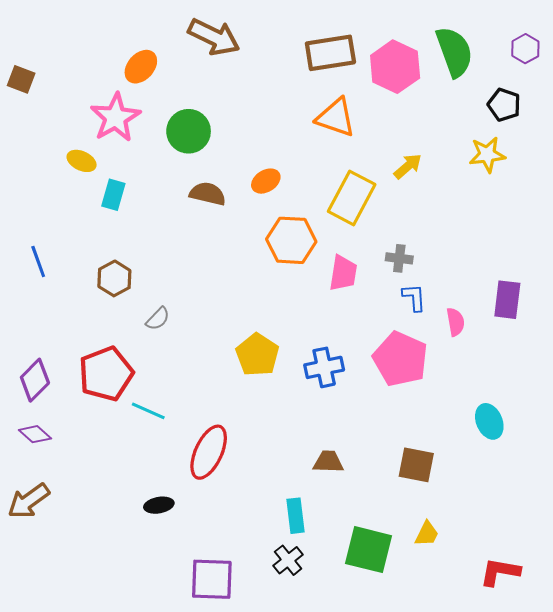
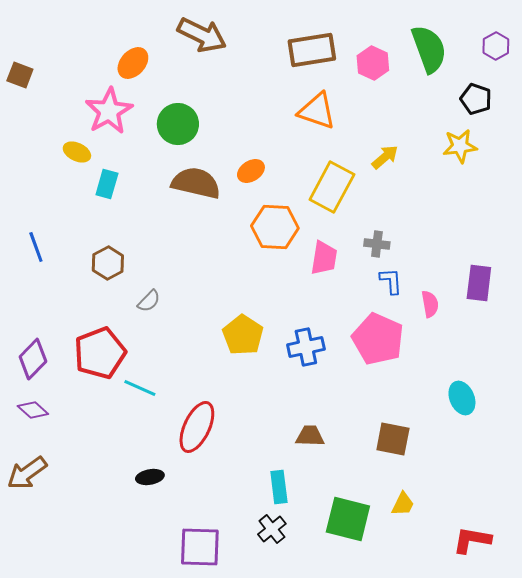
pink hexagon: (395, 67) -> (373, 63), size x0.7
brown semicircle: (208, 194) -> (196, 183), size x1.4

